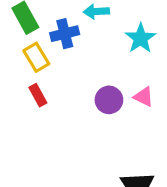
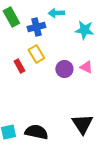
cyan star: (141, 38) -> (84, 30), turned -30
yellow rectangle: (36, 57) -> (36, 54), moved

